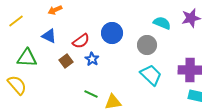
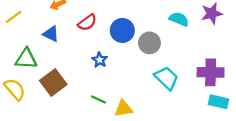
red semicircle: (81, 41) -> (87, 23), moved
gray circle: (147, 45) -> (149, 43), moved
brown square: (66, 61) -> (53, 83), moved, size x1.6

